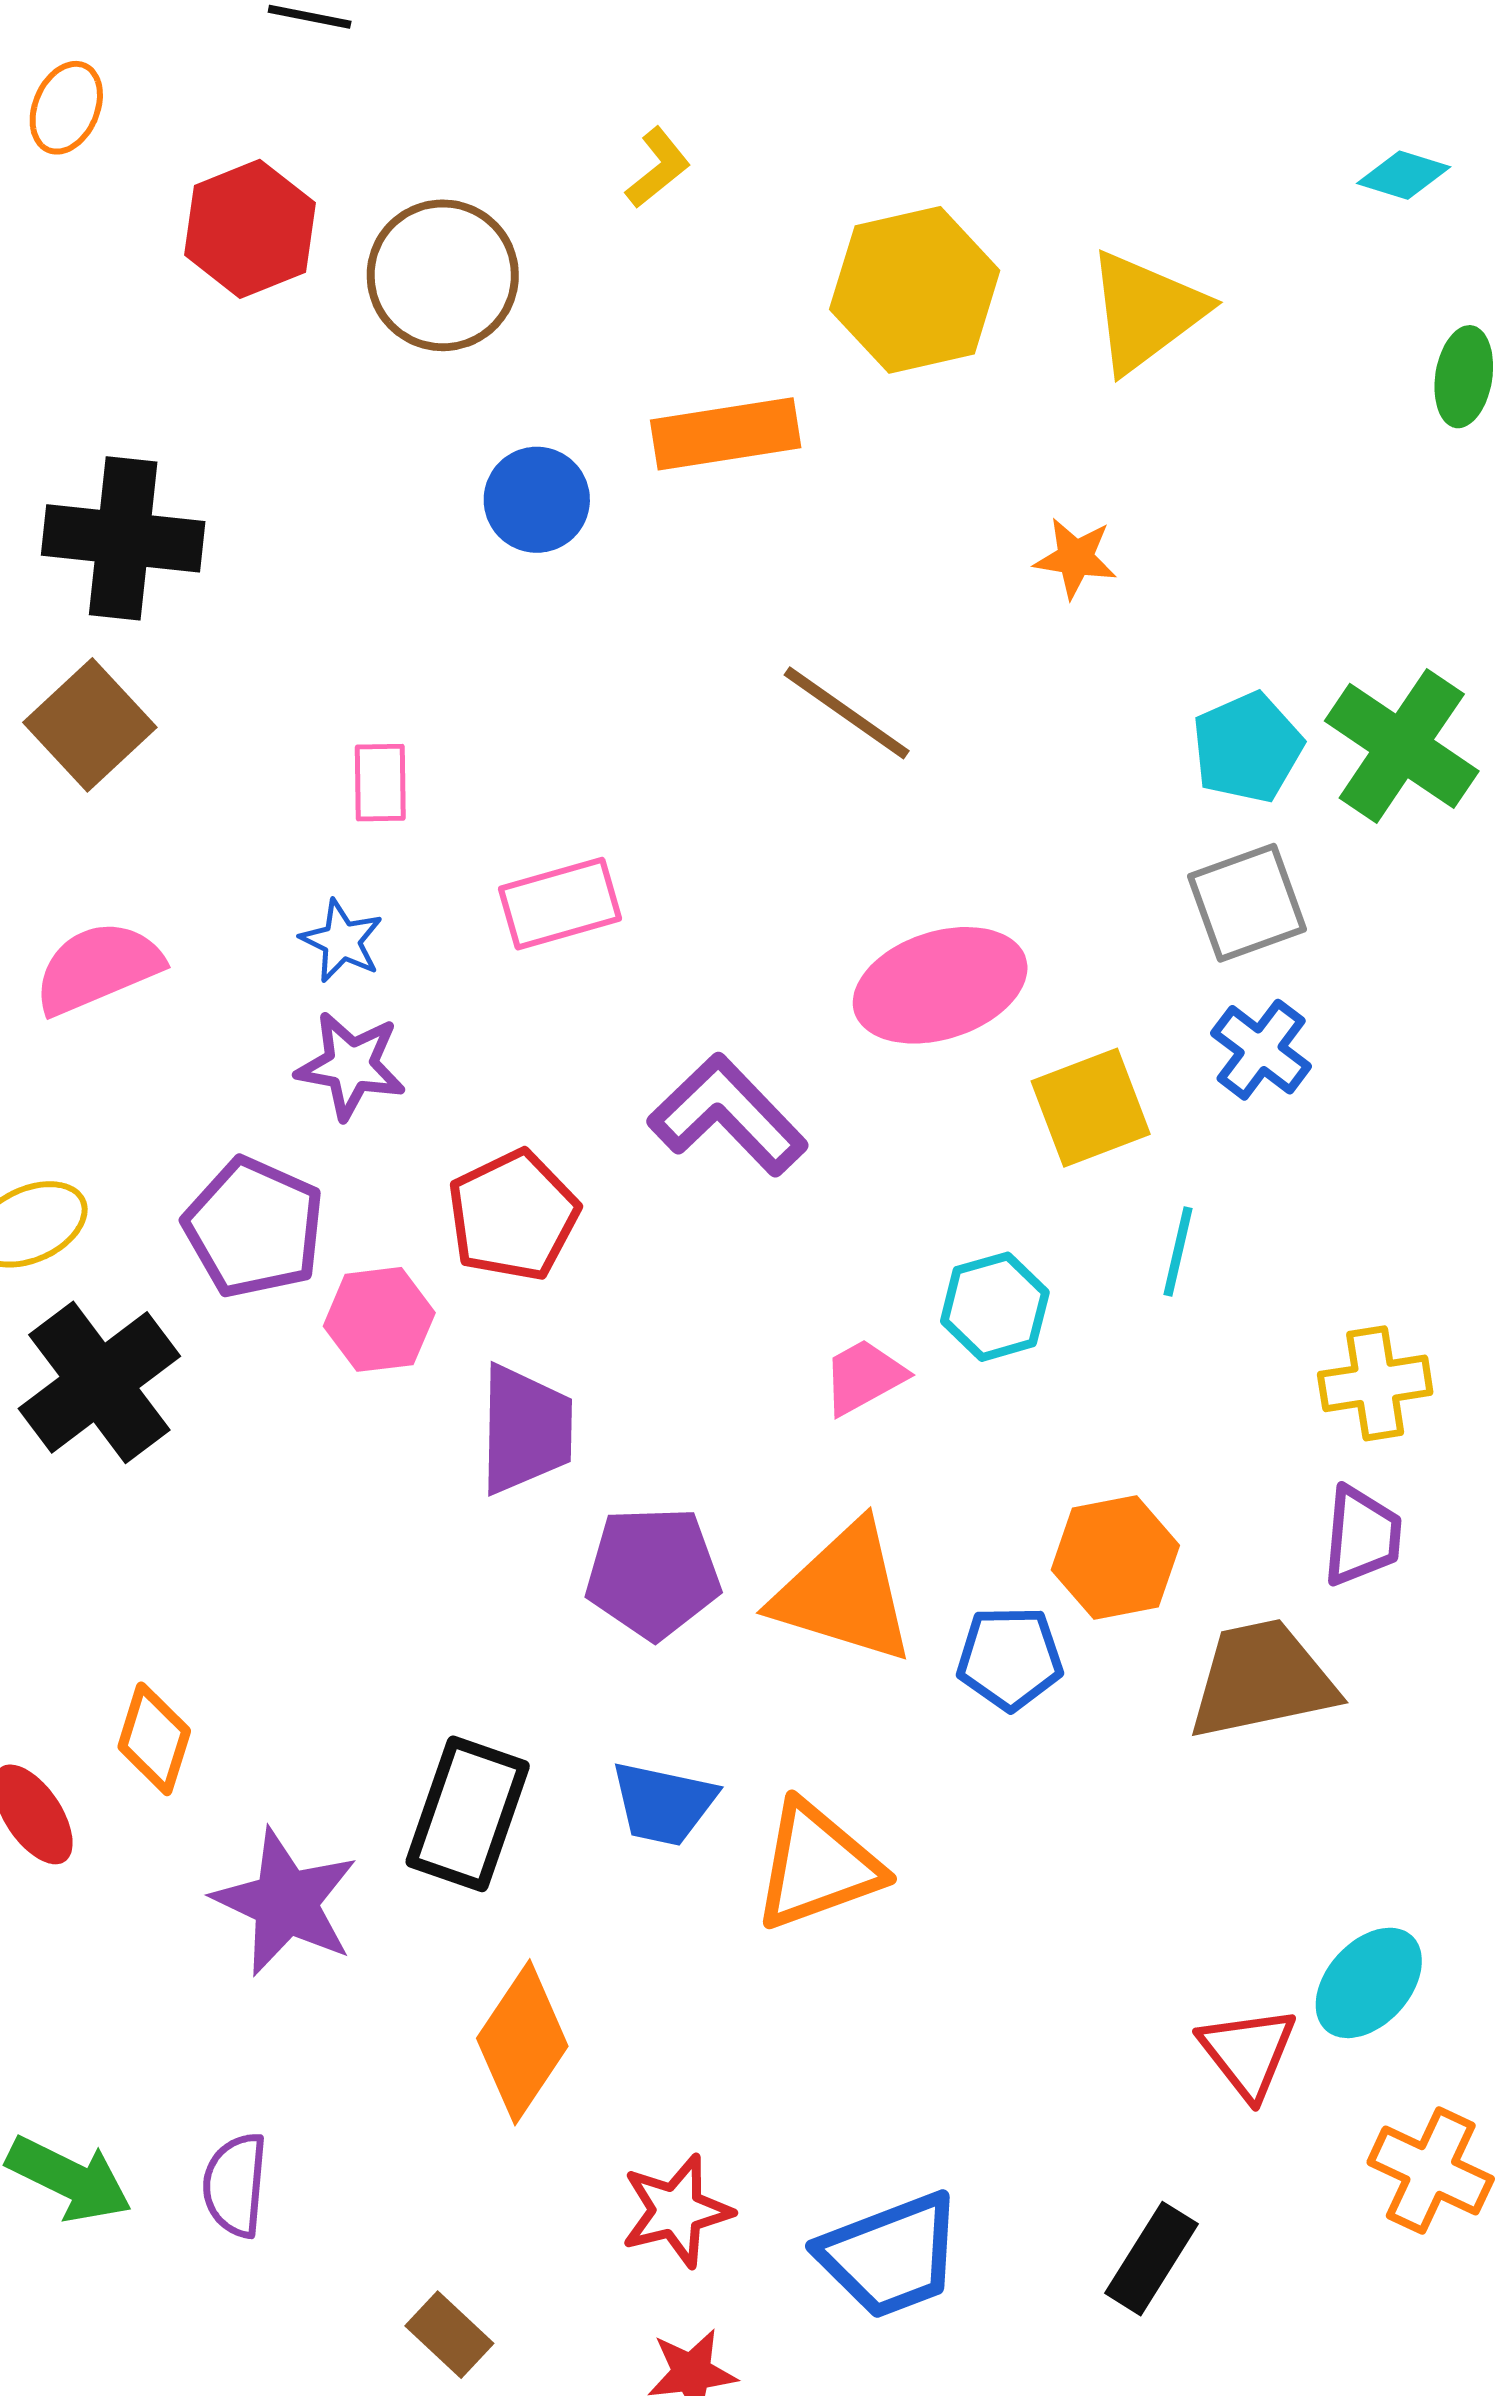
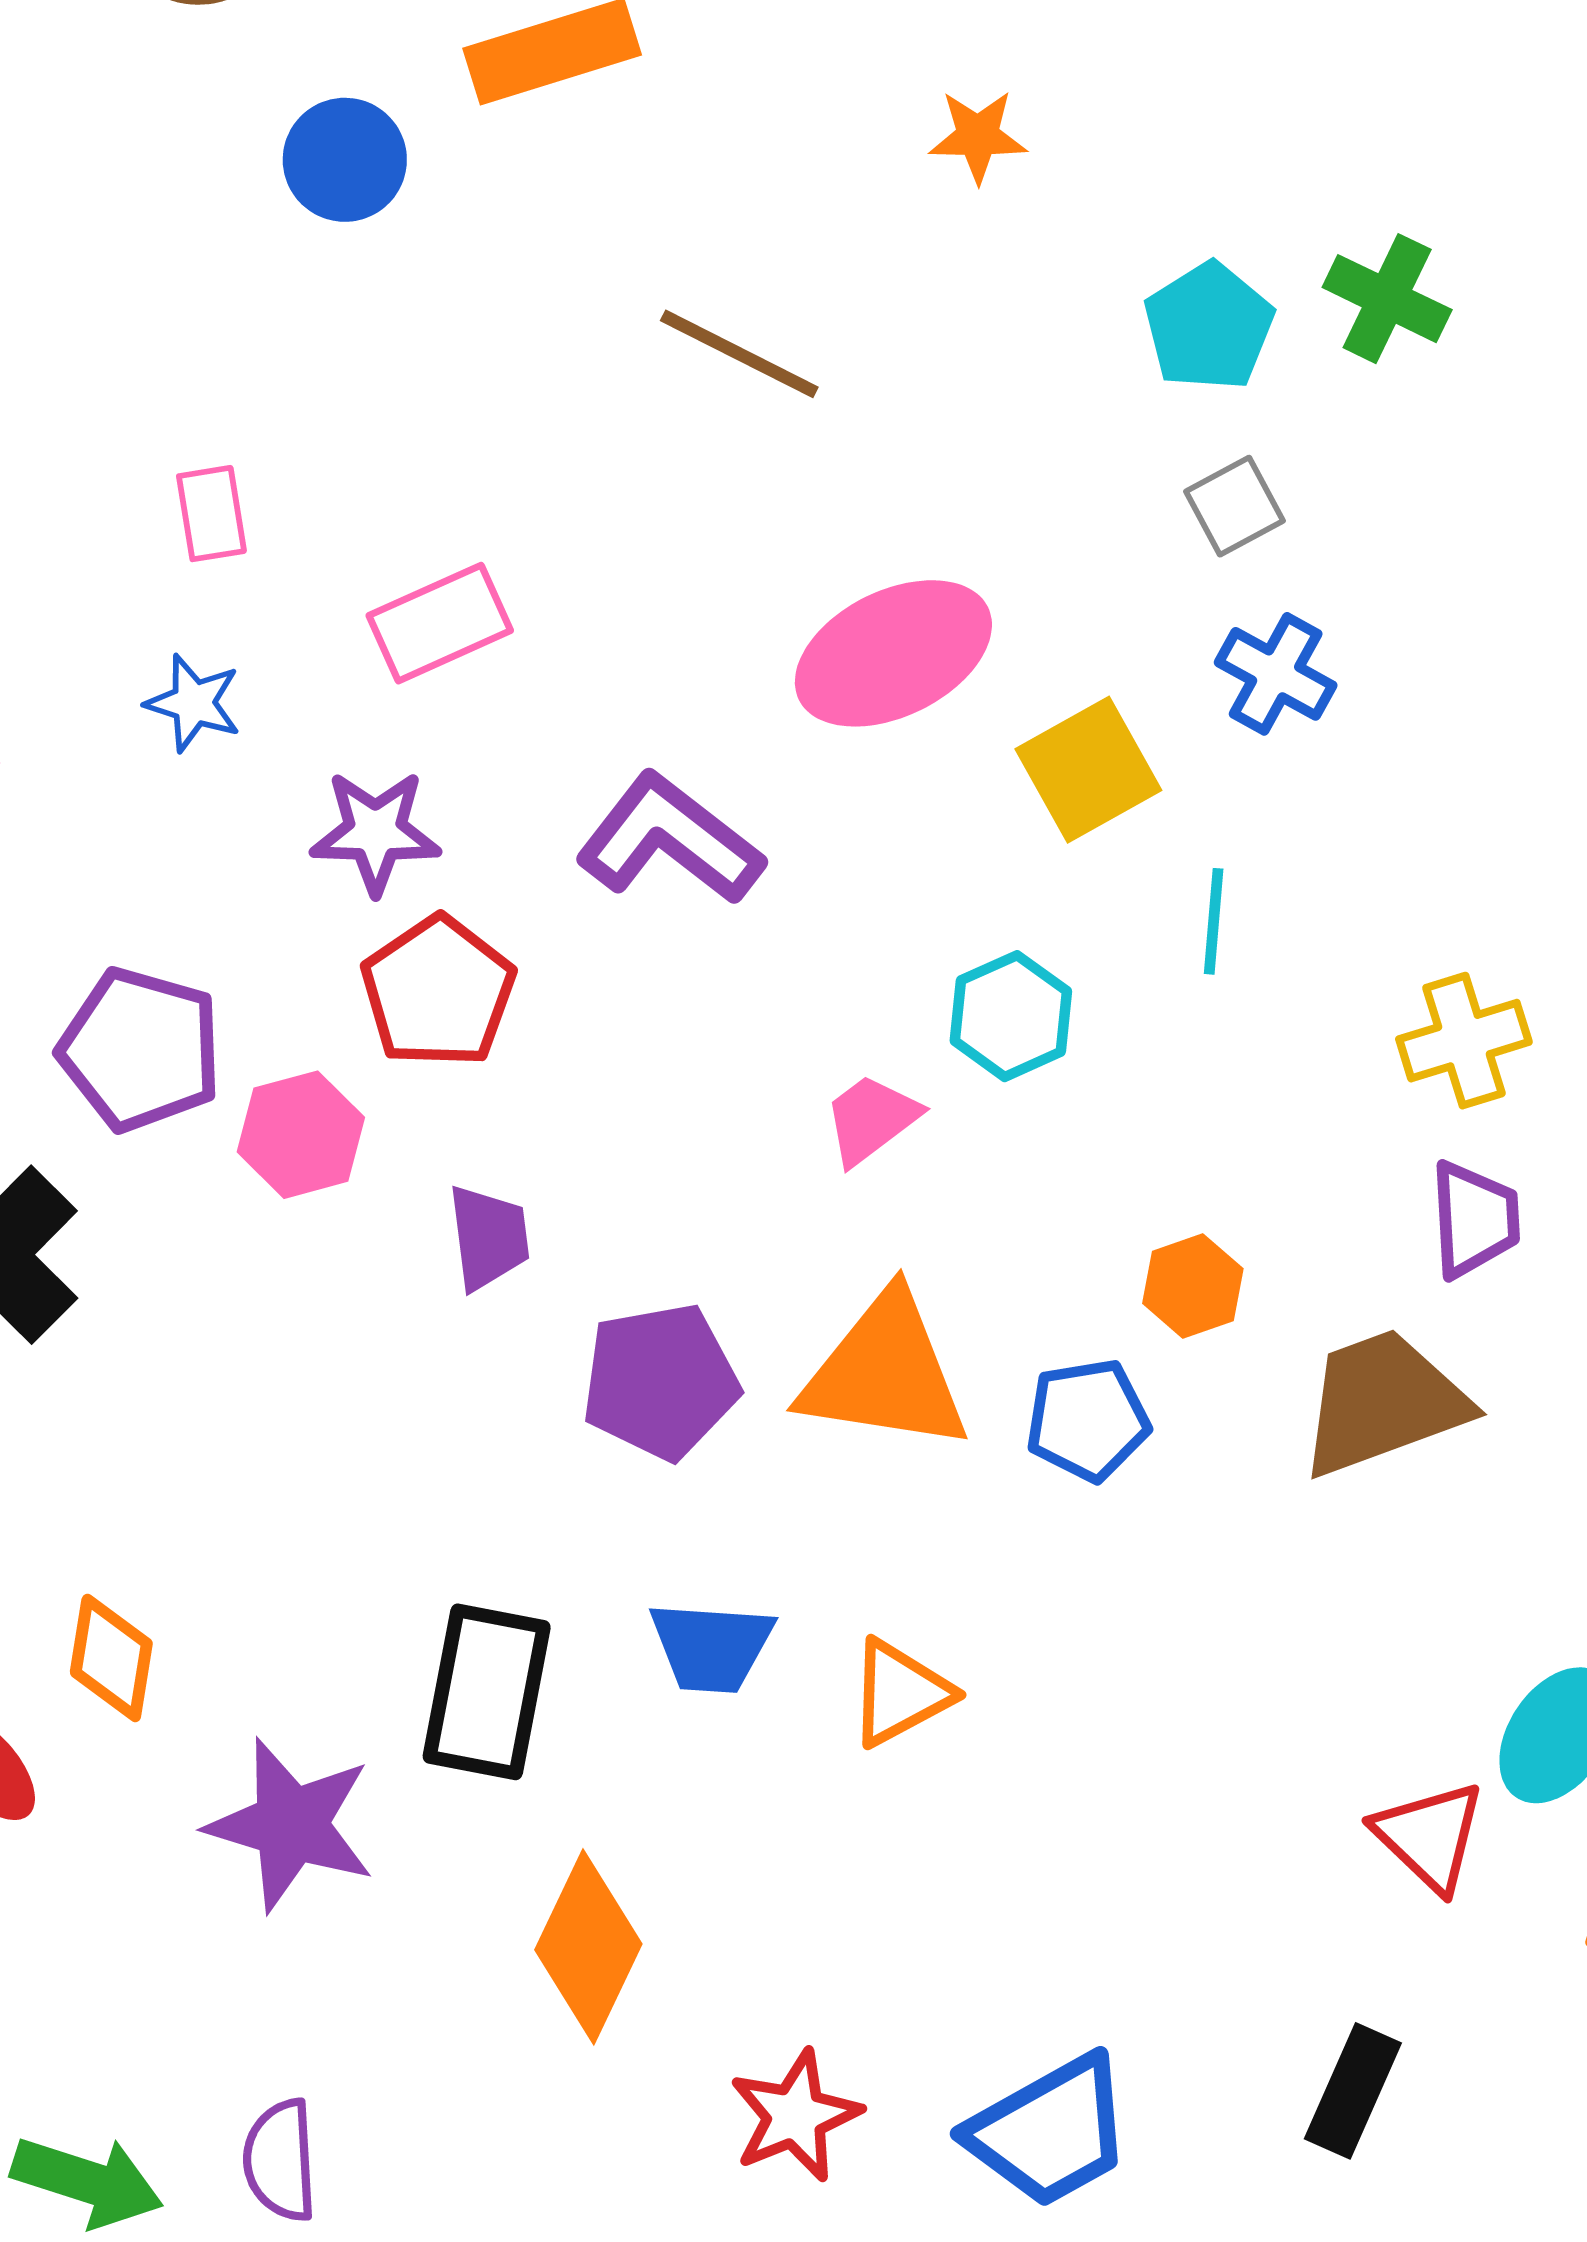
green cross: (1402, 746) -> (1387, 299), size x0.7
gray square: (1247, 903) -> (1235, 506), size x0.7
purple star: (351, 1066) -> (375, 832), moved
purple trapezoid: (525, 1430) -> (489, 1237), size x0.7
orange hexagon: (1115, 1558) -> (1193, 1286), size x0.7
orange triangle: (817, 1866) -> (900, 1693), size x0.7

